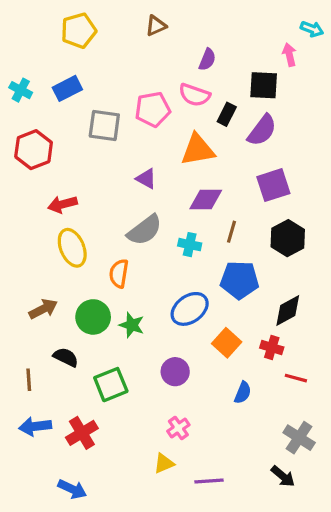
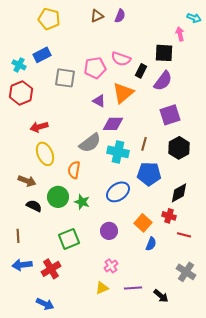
yellow pentagon: (79, 31) -> (49, 19), turned 30
purple semicircle: (207, 60) -> (120, 16), moved
cyan cross: (21, 90) -> (19, 65), moved
orange triangle: (198, 150) -> (123, 93), turned -30
purple triangle: (146, 179) -> (99, 101), moved
purple diamond: (206, 200) -> (113, 124), moved
cyan cross: (190, 245) -> (118, 152), size x1.5
brown arrow: (43, 309) -> (27, 181), moved, turned 48
orange square: (227, 343) -> (143, 223), moved
black semicircle: (66, 357) -> (34, 206), moved
black arrow: (283, 476) -> (161, 296), moved
purple line: (209, 481) -> (133, 288), moved

